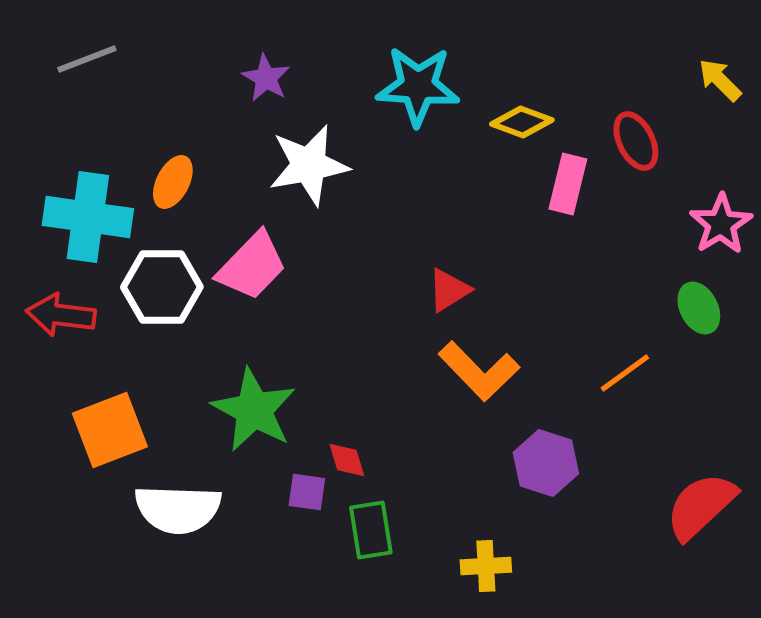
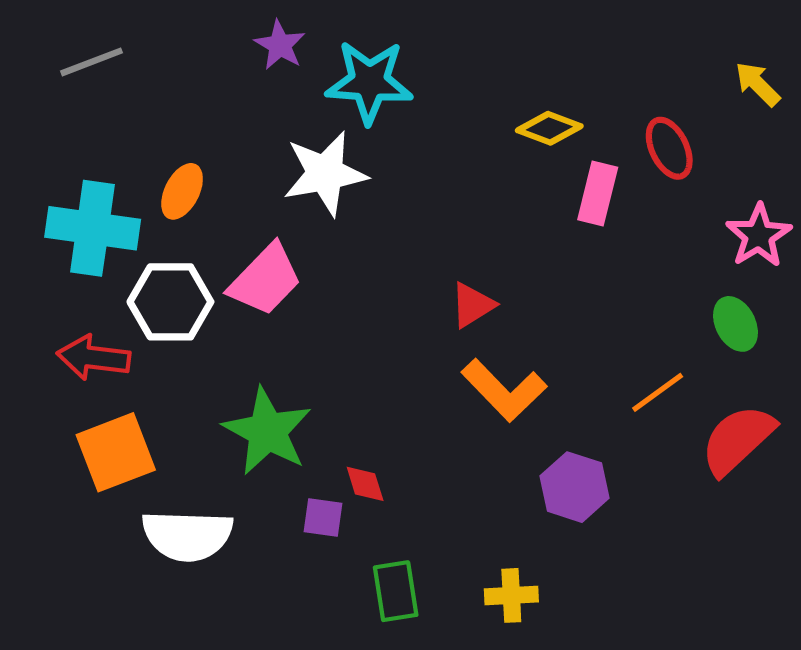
purple star: (266, 78) -> (280, 45), moved
cyan star: (418, 86) -> (369, 82), moved
red arrow: (61, 315) -> (94, 358), moved
red semicircle: (701, 506) -> (738, 440), moved
green rectangle: (371, 530) -> (396, 591), moved

